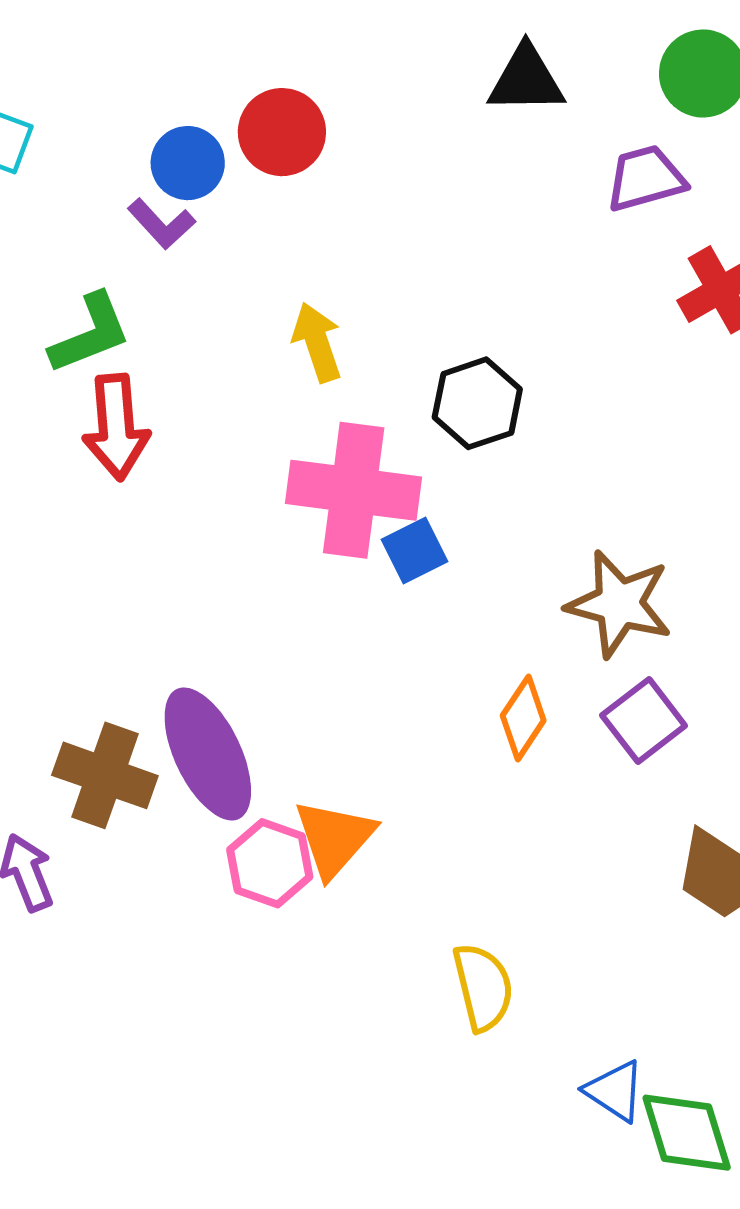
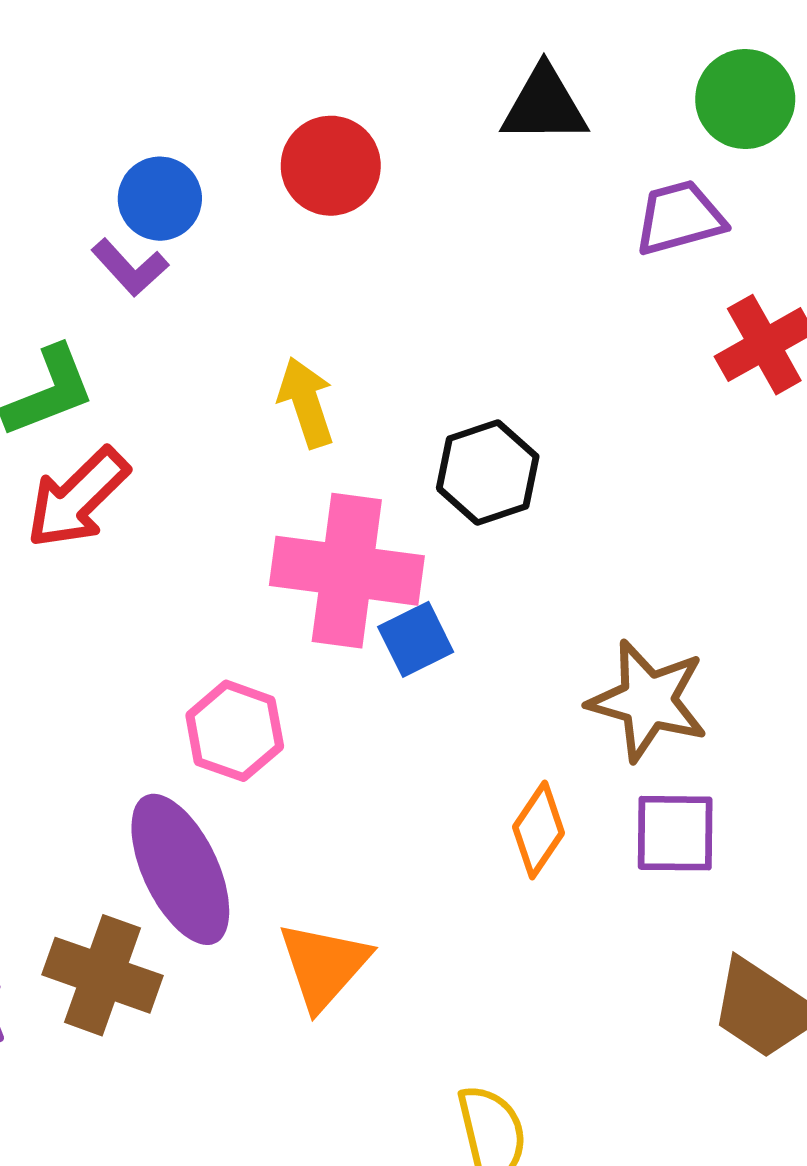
red circle: (282, 132) -> (331, 166), moved
red arrow: (116, 427) -> (78, 498), turned 50
purple square: (644, 721) -> (675, 833), turned 38
brown cross: (105, 775) -> (103, 975), moved
pink hexagon: (270, 863) -> (235, 731), moved

